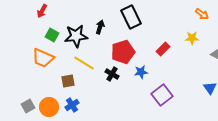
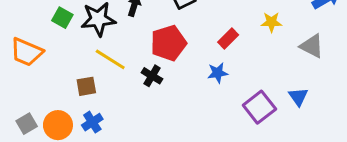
orange trapezoid: (43, 58) -> (27, 52), moved
blue star: (141, 72) -> (218, 73), moved
purple square: (162, 95) -> (259, 107), moved

